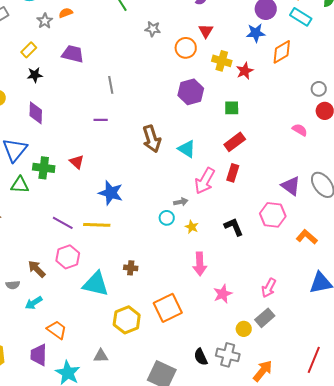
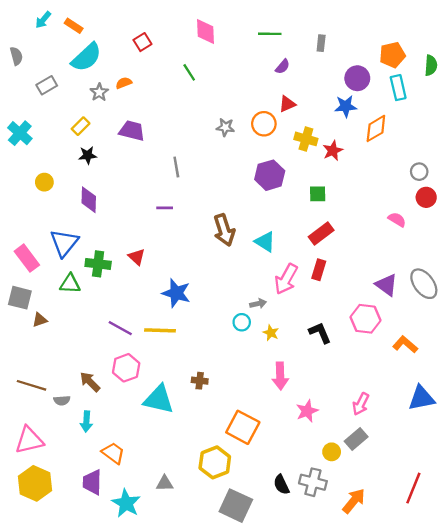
cyan rectangle: (301, 17) -> (398, 88), turned 45
gray star: (153, 29) -> (225, 127), moved
red triangle: (206, 31) -> (287, 104), turned 35
cyan arrow: (34, 303) -> (86, 422), turned -54
orange square: (168, 308) -> (243, 427), turned -36
yellow hexagon: (127, 320) -> (215, 462), moved

